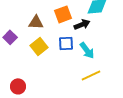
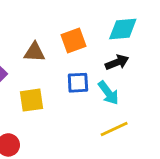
black arrow: (82, 24) -> (117, 62), moved
yellow square: (39, 46) -> (31, 100), moved, turned 30

